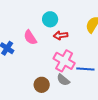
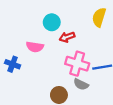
pink semicircle: (30, 37) -> (35, 47), turned -35

